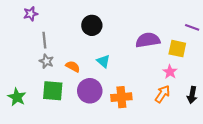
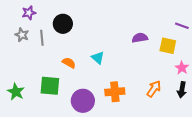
black circle: (92, 25) -> (63, 24), moved
purple semicircle: (148, 40) -> (140, 38), size x0.7
gray star: (46, 61) -> (22, 35), moved
pink star: (170, 72) -> (182, 68), moved
purple circle: (90, 91) -> (83, 101), moved

